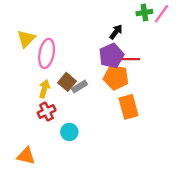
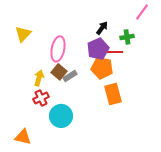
green cross: (144, 13) -> (127, 37), moved
pink ellipse: (47, 53) -> (58, 49), moved
cyan circle: (69, 132) -> (61, 116), size x1.5

